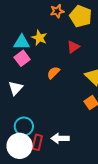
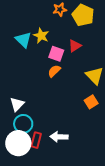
cyan triangle: (22, 42) -> (23, 40), turned 42
pink square: (22, 58) -> (56, 54), moved, turned -35
white triangle: (16, 88) -> (17, 104), moved

